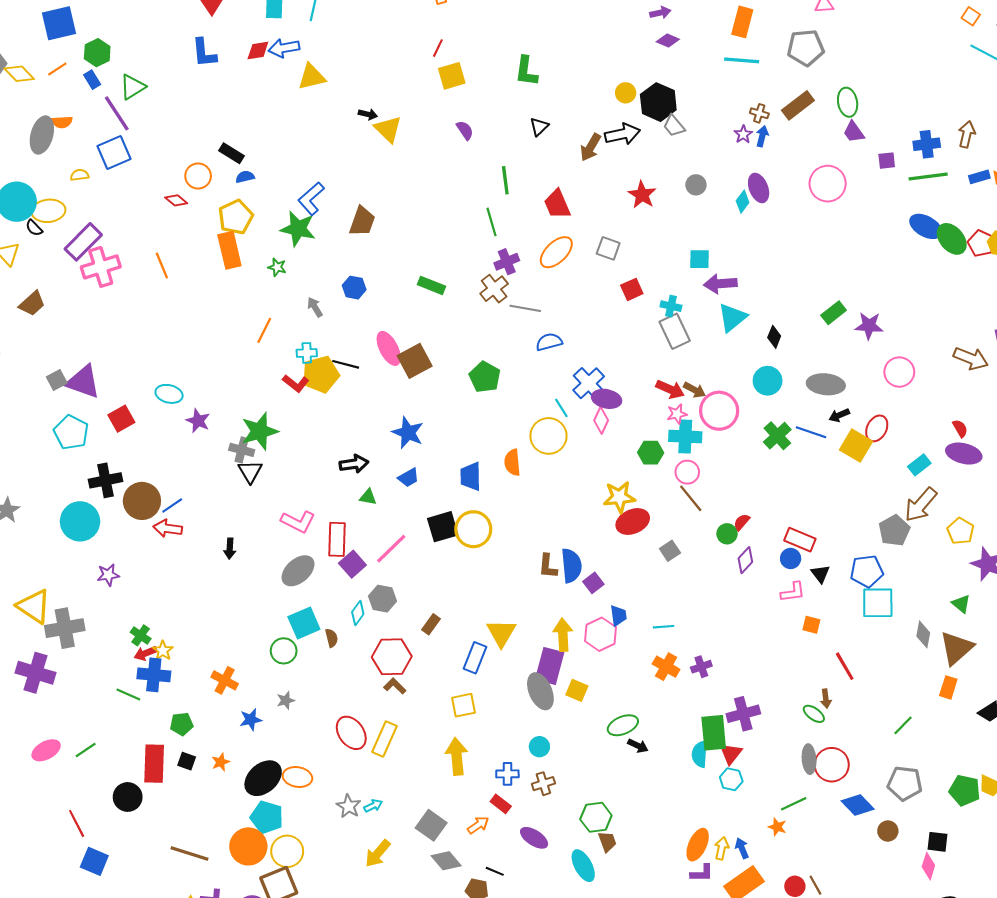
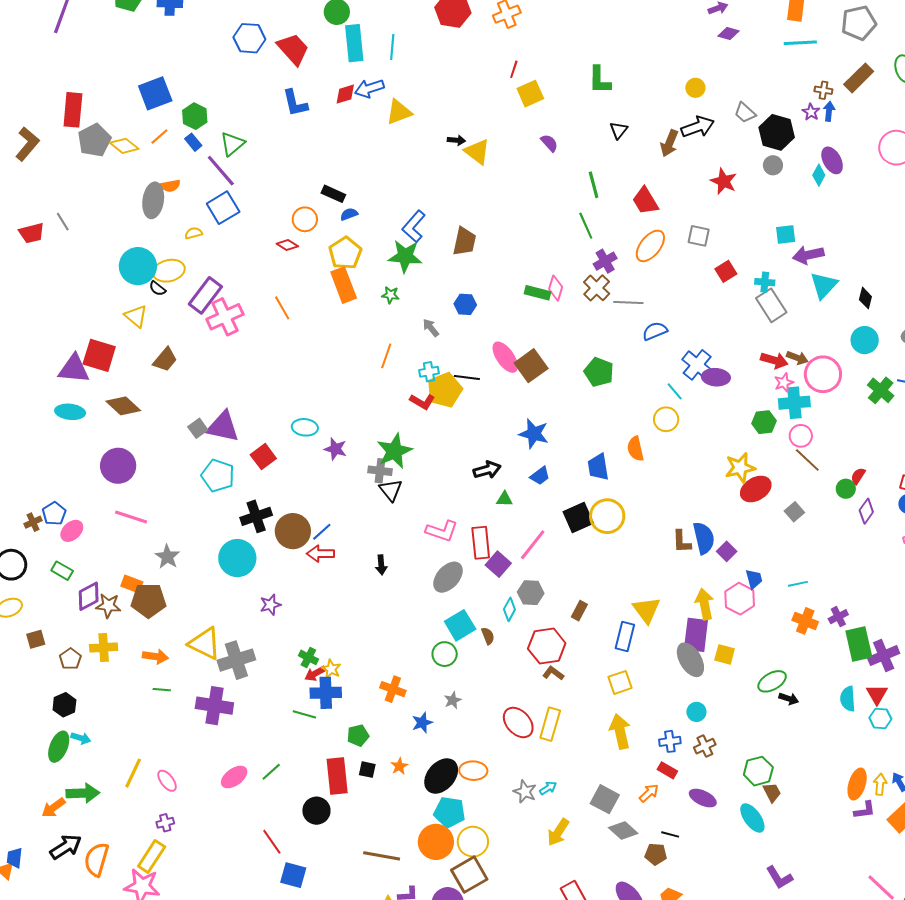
black hexagon: (658, 102) -> (777, 132), moved
pink diamond: (601, 420) -> (556, 288), moved
yellow circle: (548, 436) -> (666, 419), size x0.7
green rectangle: (714, 733) -> (859, 644), moved

